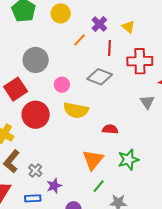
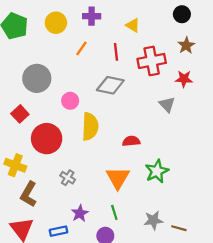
purple cross: (99, 24) -> (92, 16), moved, turned -35
red square: (16, 89) -> (20, 114), size x0.7
yellow semicircle: (76, 110) -> (90, 126), turned -90
gray cross: (35, 170) -> (68, 178), moved
green line: (99, 186) -> (114, 212), moved, turned -48

